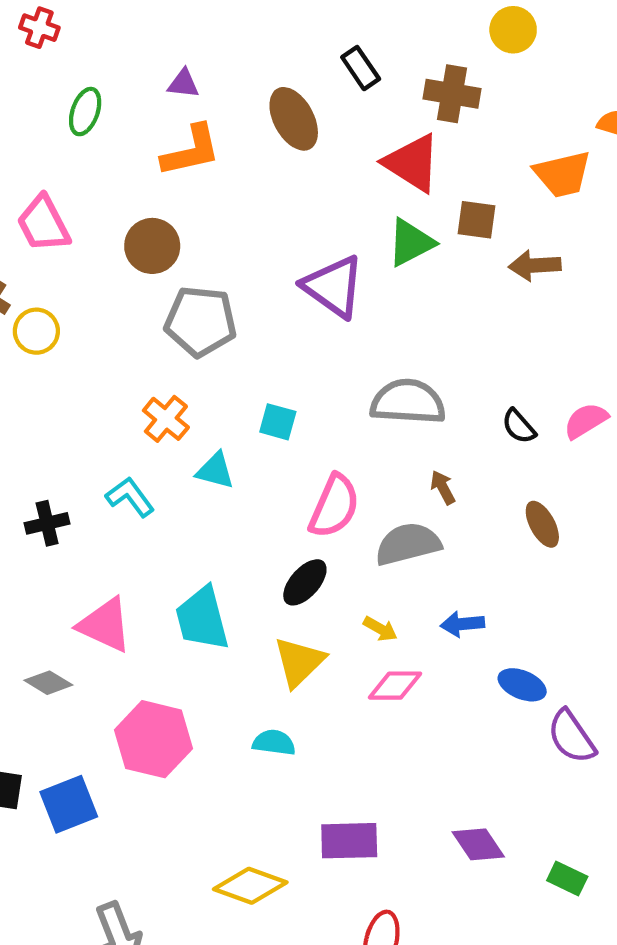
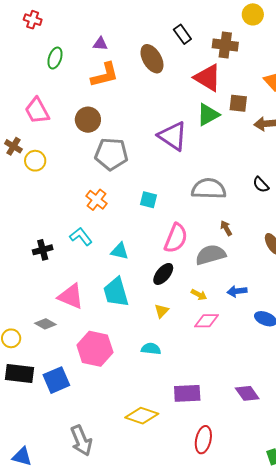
black semicircle: (519, 426) -> (261, 185), moved
cyan triangle: (215, 471) -> (120, 251), moved
yellow triangle: (299, 662) -> (162, 311), size x0.6

